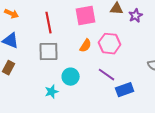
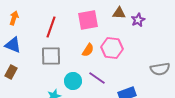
orange arrow: (12, 14) -> (14, 18), turned -96
red line: (49, 23) -> (51, 27), turned 30
purple line: (107, 75) -> (97, 78), moved

